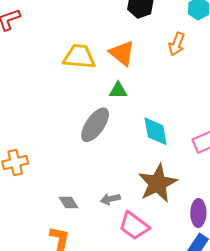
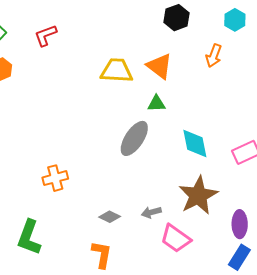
gray diamond: (69, 202) -> (110, 217), turned -30

